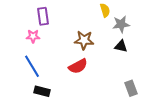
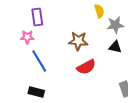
blue line: (32, 66) -> (39, 61), moved
red semicircle: (78, 66) -> (86, 67), moved

